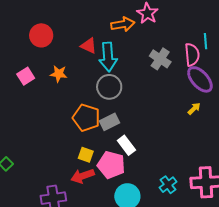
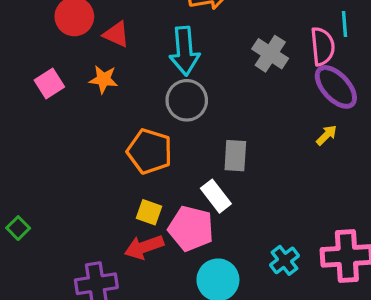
red triangle: (89, 46) -> (116, 34), moved
gray rectangle: (110, 122) -> (235, 156), moved, turned -60

